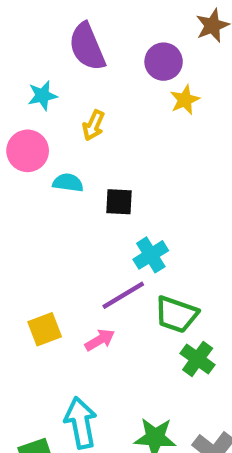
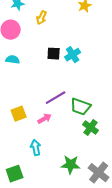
cyan semicircle: (68, 183) -> (13, 60), moved
cyan cross: (151, 255) -> (73, 55), moved
cyan arrow: (81, 423) -> (36, 148), moved, size x0.7

